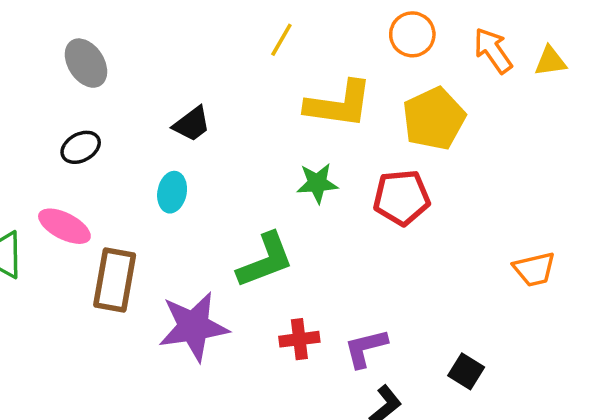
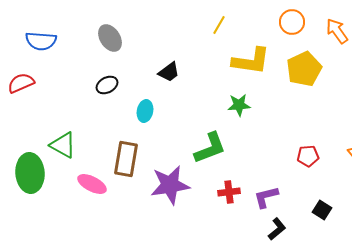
cyan ellipse: (172, 192) -> (145, 111), moved
red pentagon: (402, 198) -> (308, 156), moved, size x0.7
pink ellipse: (64, 226) -> (92, 184), moved

